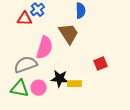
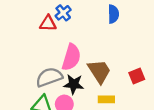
brown trapezoid: (69, 34) -> (99, 71), moved
black star: (60, 79) -> (74, 84), moved

